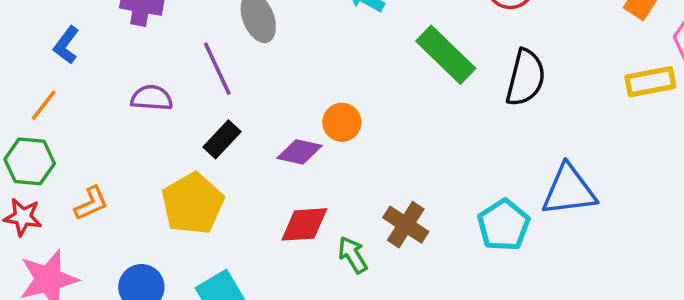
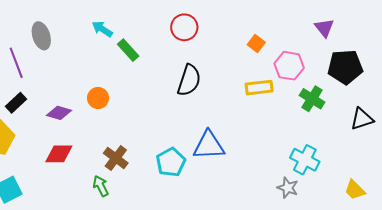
green rectangle: (446, 55) -> (128, 50), moved, size x0.7
orange circle: (342, 122) -> (98, 98), moved
green arrow: (353, 255) -> (101, 186), moved

